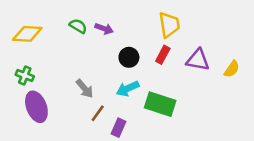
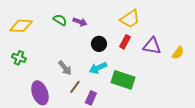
yellow trapezoid: (169, 25) -> (130, 19), turned 65
purple ellipse: (36, 107) -> (40, 93), moved

